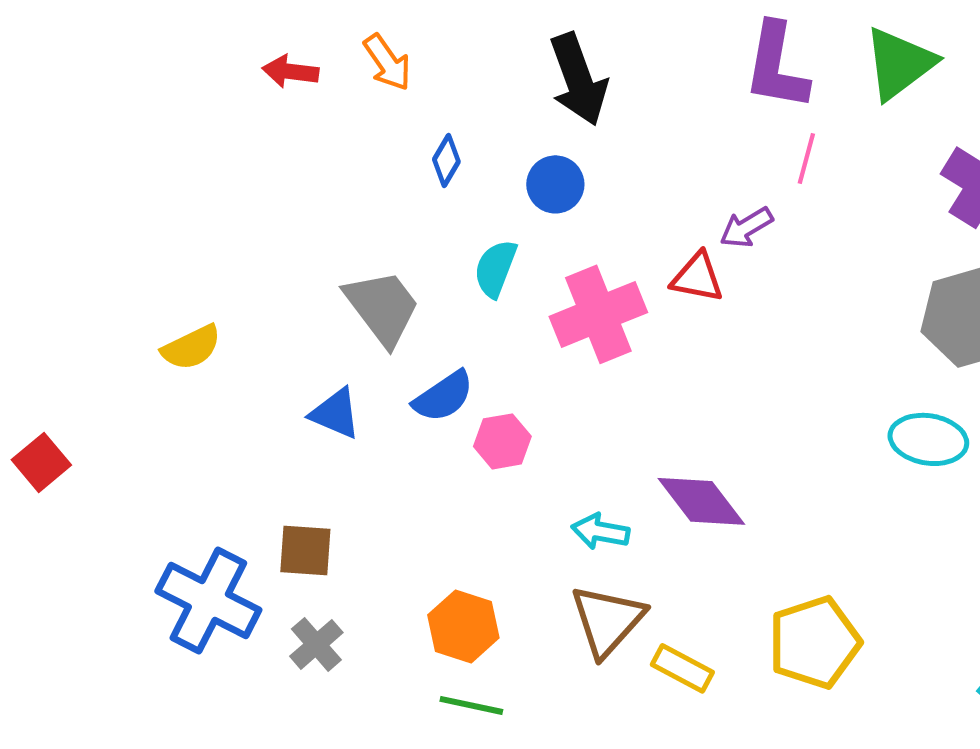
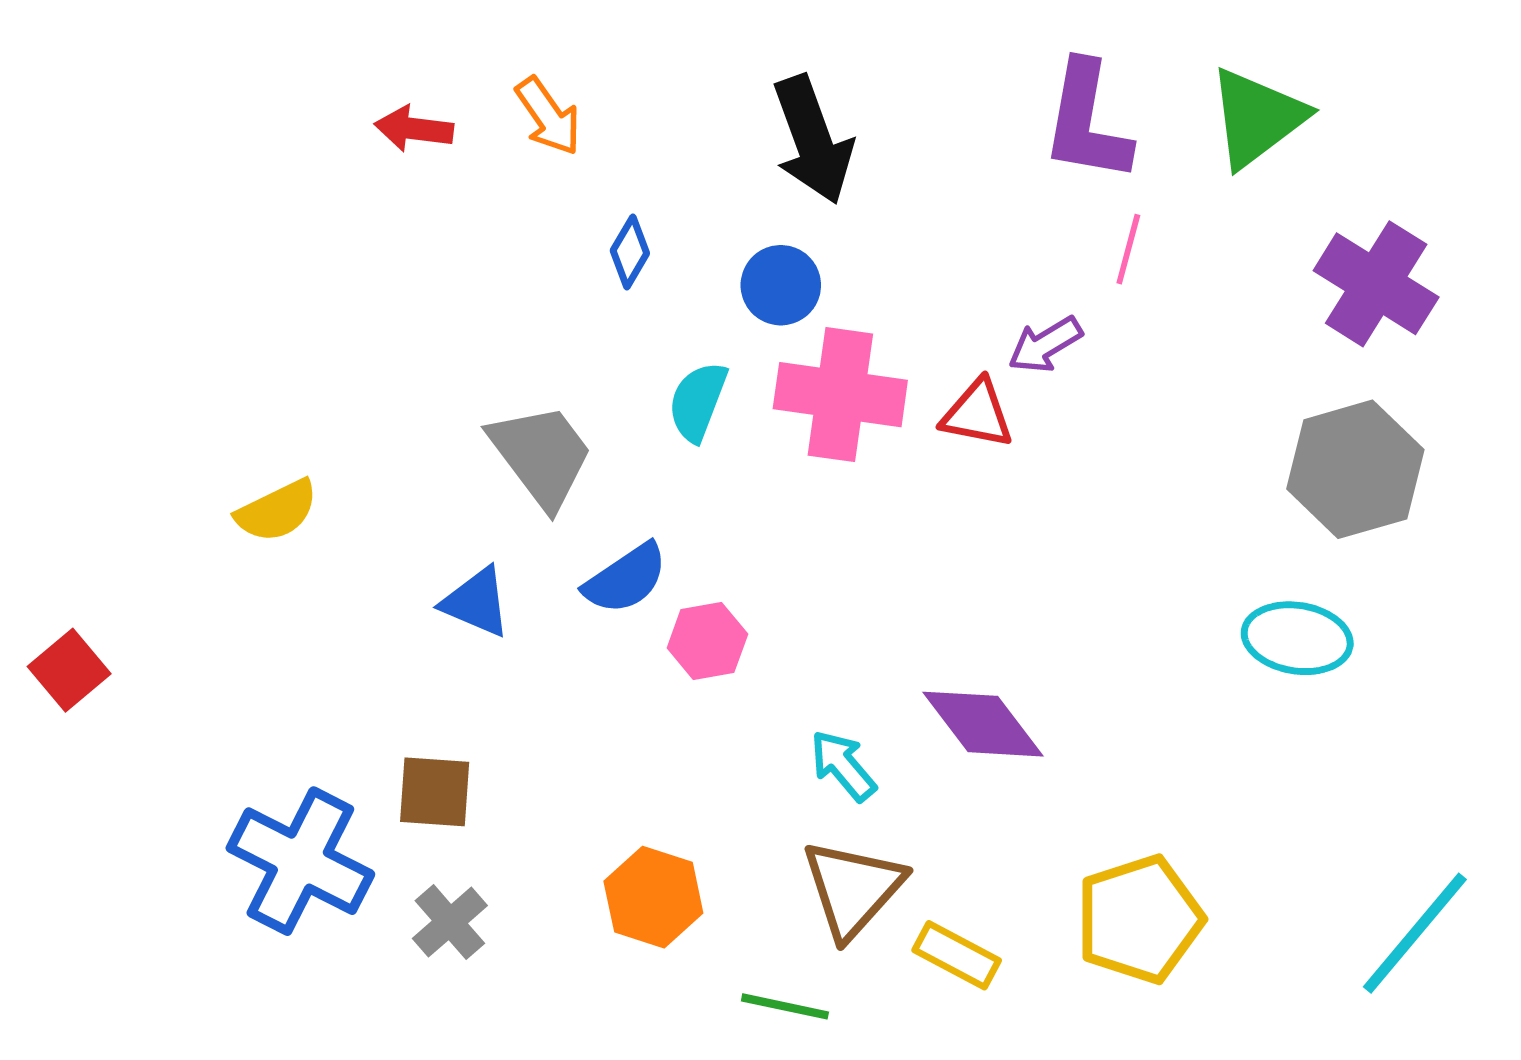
pink cross: (598, 314) -> (840, 395), moved, turned 30
cyan arrow: (600, 531) -> (843, 766), turned 40
green line: (471, 705) -> (785, 1006), moved

